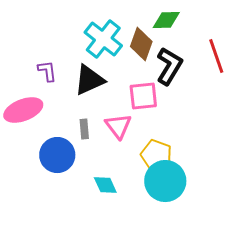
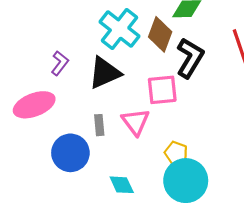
purple L-shape: (47, 71) -> (60, 63), turned 45
yellow pentagon: (156, 155) -> (176, 153), size x0.7

